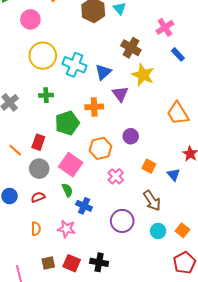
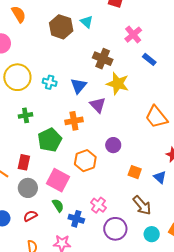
cyan cross: (75, 65) -> (50, 82), size x0.6
pink cross: (116, 176) -> (98, 205), moved

